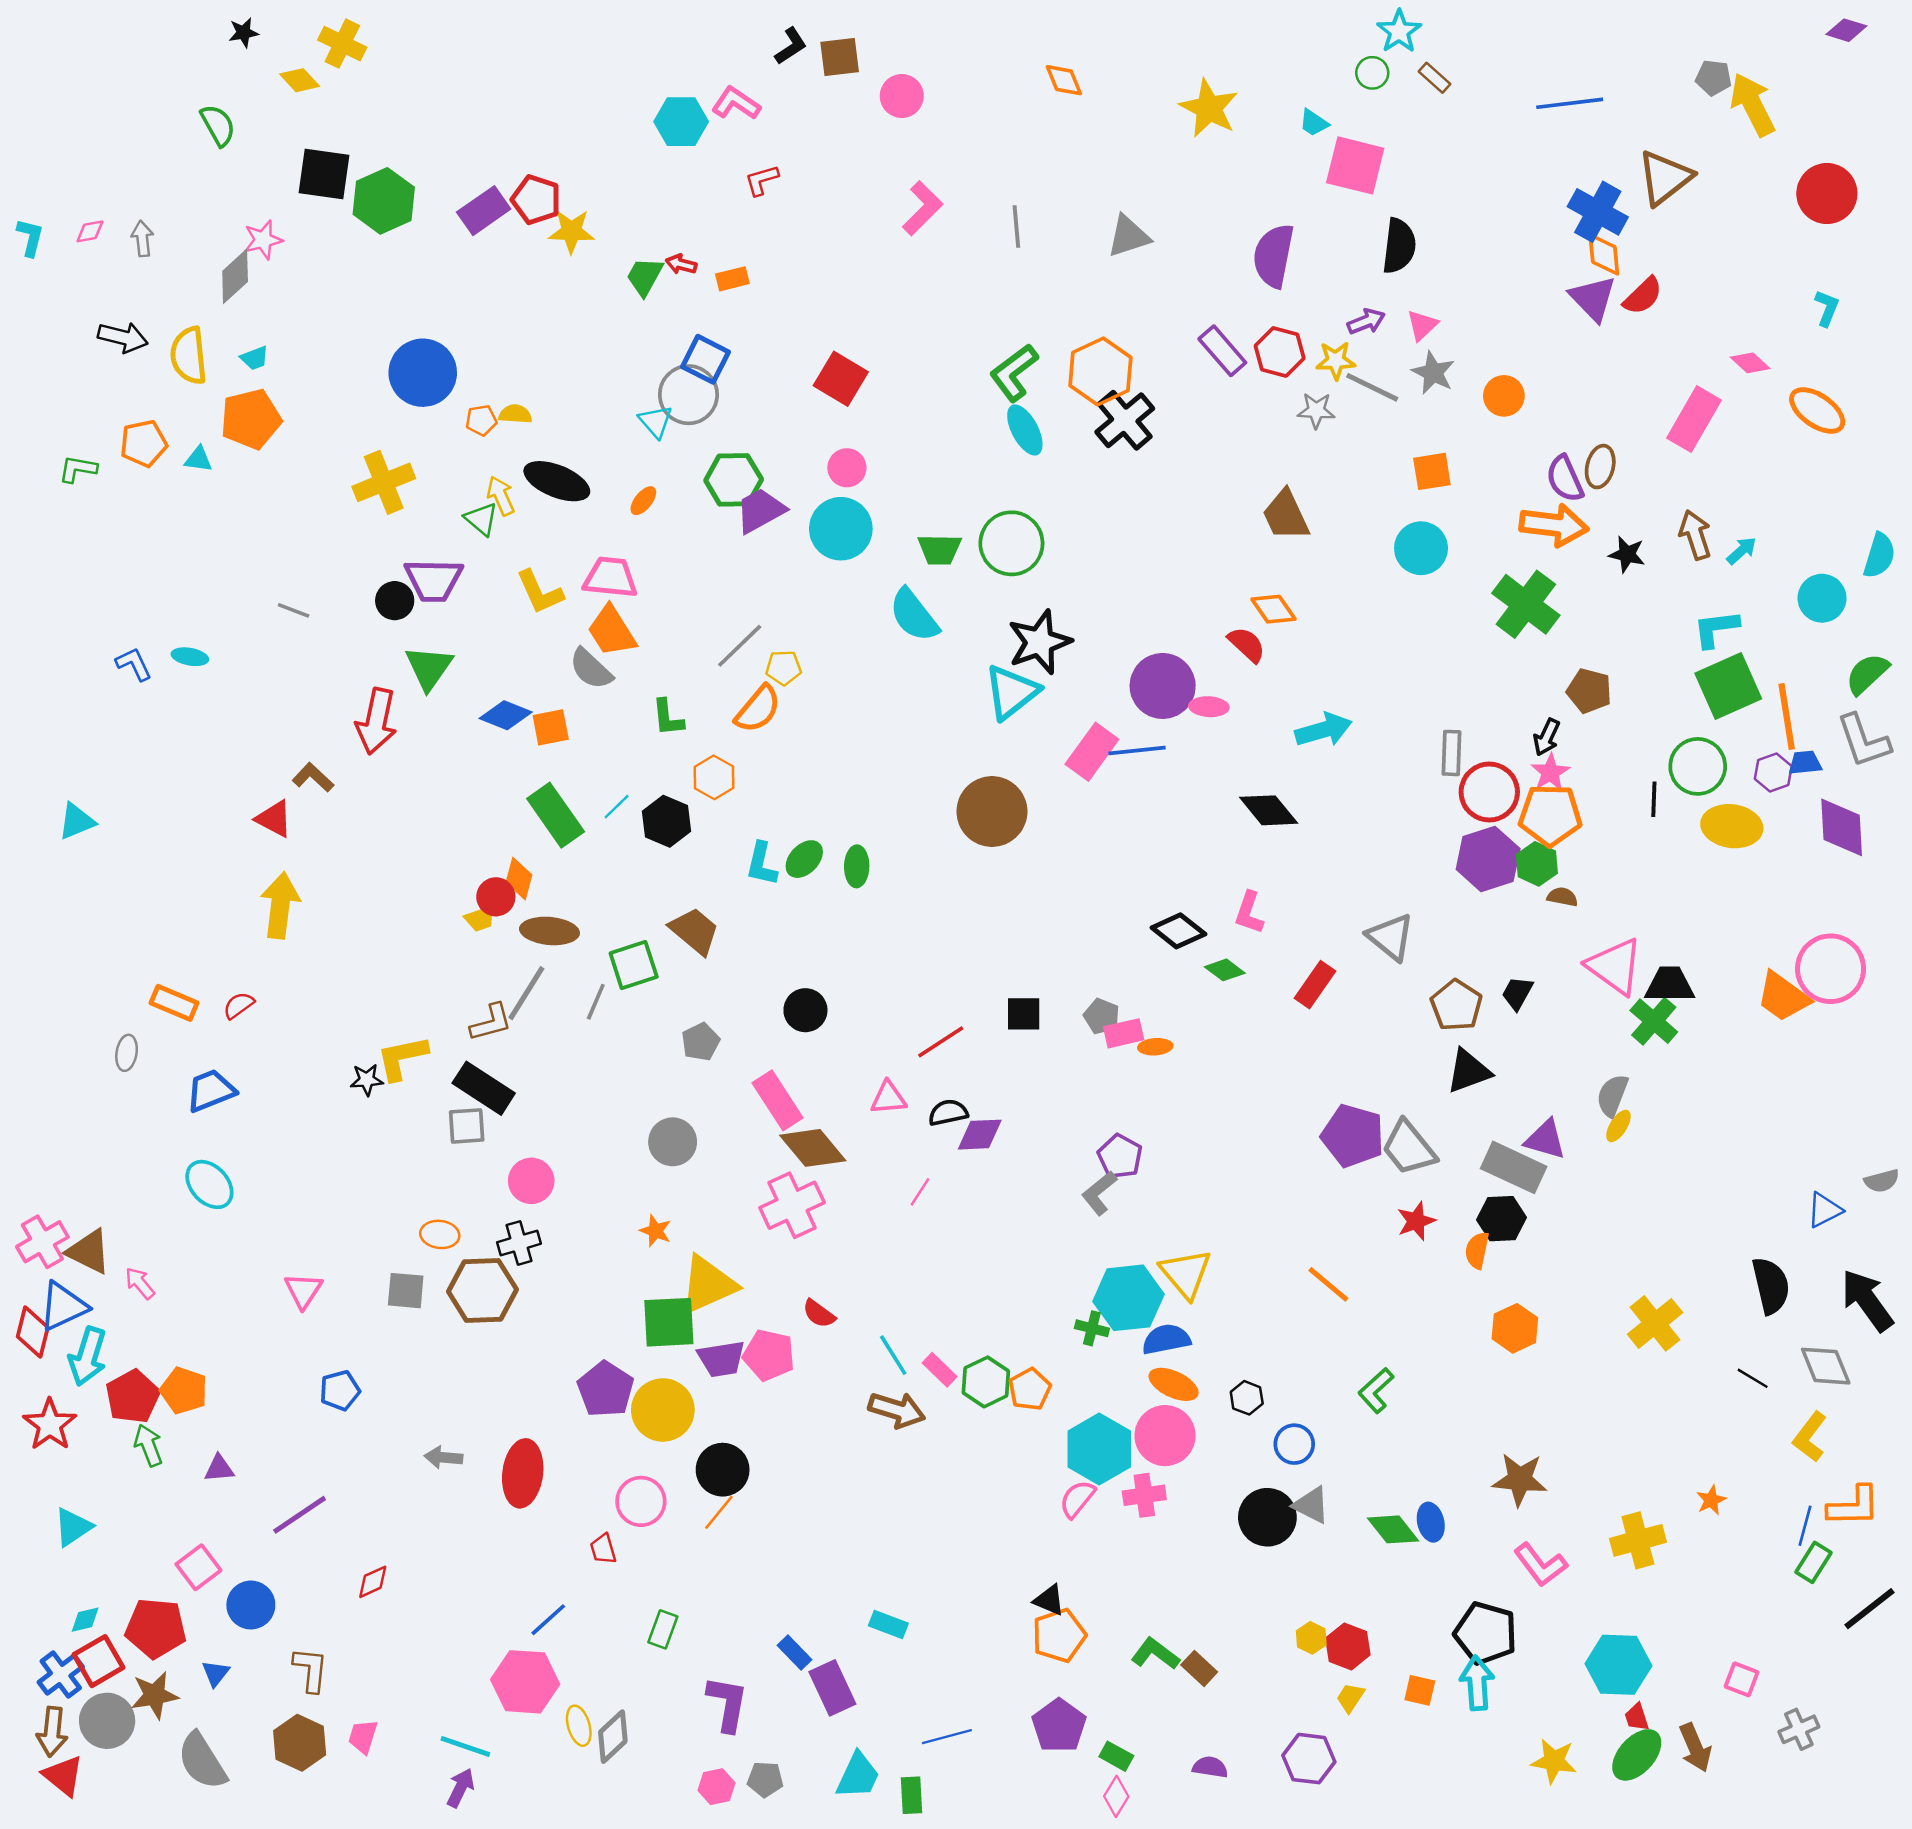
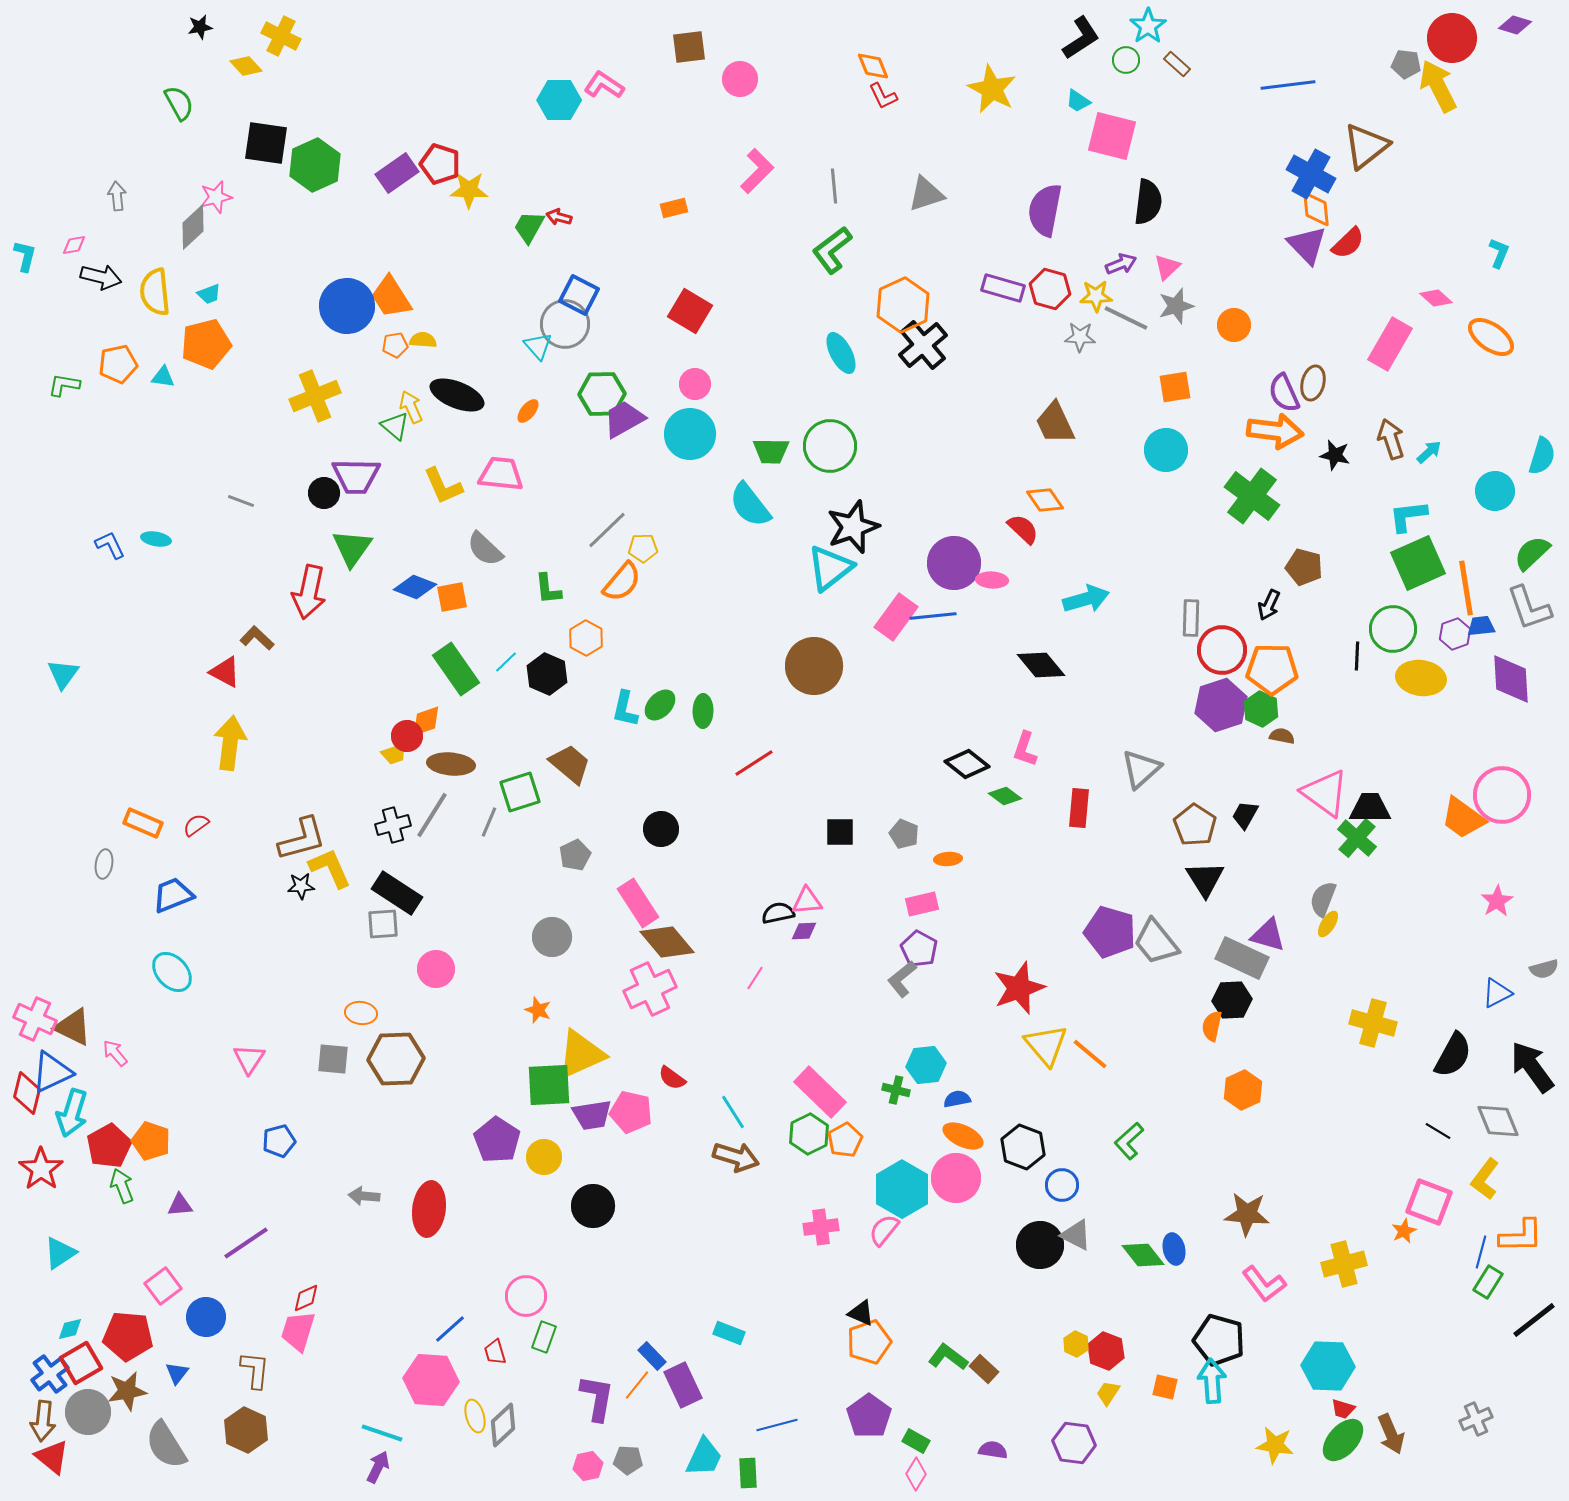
black L-shape: (791, 46) -> (1081, 38), moved, size x1.4
red L-shape: (762, 180) -> (883, 96), moved, turned -100
red circle: (1827, 194) -> (1452, 38), moved
pink diamond: (90, 231) -> (74, 245), moved
cyan L-shape: (30, 237) -> (25, 256), moved
orange rectangle: (732, 279) -> (674, 208), moved
purple rectangle: (1222, 351) -> (1003, 288), turned -33
green L-shape: (1014, 373) -> (832, 250), moved
gray star: (1433, 373) -> (1176, 306), turned 30
orange trapezoid: (612, 631) -> (391, 297), moved
pink star: (1550, 772) -> (1497, 901), moved
cyan triangle: (77, 821) -> (63, 674), turned -32
orange diamond: (519, 879) -> (426, 721), turned 56
gray triangle: (1391, 937) -> (1141, 769), turned 39
red rectangle: (1315, 985) -> (1079, 808), turned -30
brown L-shape: (491, 1022) -> (302, 839), moved, size x1.4
pink rectangle: (1124, 1033) -> (922, 904), moved
red line: (941, 1042) -> (754, 763), moved
yellow L-shape: (402, 1058) -> (330, 868), turned 78
black triangle: (1469, 1071) -> (1205, 879), turned -42
pink triangle: (888, 1098) -> (807, 901), moved
purple diamond: (980, 1135) -> (804, 931), size x0.7
red star: (1416, 1221) -> (1019, 988), moved, size x1.6
pink cross: (42, 1242) -> (35, 1019), turned -36
black cross: (519, 1243) -> (393, 825), moved
yellow triangle: (1186, 1273) -> (1046, 1045), moved
black semicircle: (1771, 1286) -> (1453, 1055), turned 42
cyan hexagon: (1128, 1298) -> (926, 1065), size x0.7
yellow cross: (1655, 1323) -> (1373, 1023), moved, turned -36
blue semicircle: (1166, 1339) -> (957, 1099), size x0.7
pink rectangle: (940, 1370) -> (820, 1092), moved, size x1.8
black hexagon: (1247, 1398) -> (1023, 1147), size x1.6
yellow circle: (663, 1410) -> (544, 1157), size x0.7
pink cross: (1144, 1495) -> (821, 1227), moved
pink circle: (641, 1501) -> (526, 1296), moved
orange line: (719, 1512) -> (637, 1385), moved
red trapezoid: (603, 1549) -> (495, 1352), moved
pink square: (1742, 1679) -> (1429, 1202), moved, size x1.6
red trapezoid: (1637, 1717) -> (1343, 1409), turned -55
pink trapezoid: (363, 1737) -> (298, 1331), moved, size x1.4

